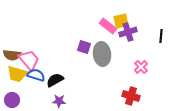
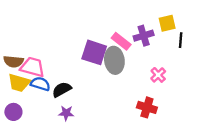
yellow square: (121, 21) -> (167, 23), moved
pink rectangle: (108, 26) -> (121, 41), moved
purple square: (84, 47) -> (94, 52), size x1.6
pink trapezoid: (29, 60) -> (33, 67), turned -35

